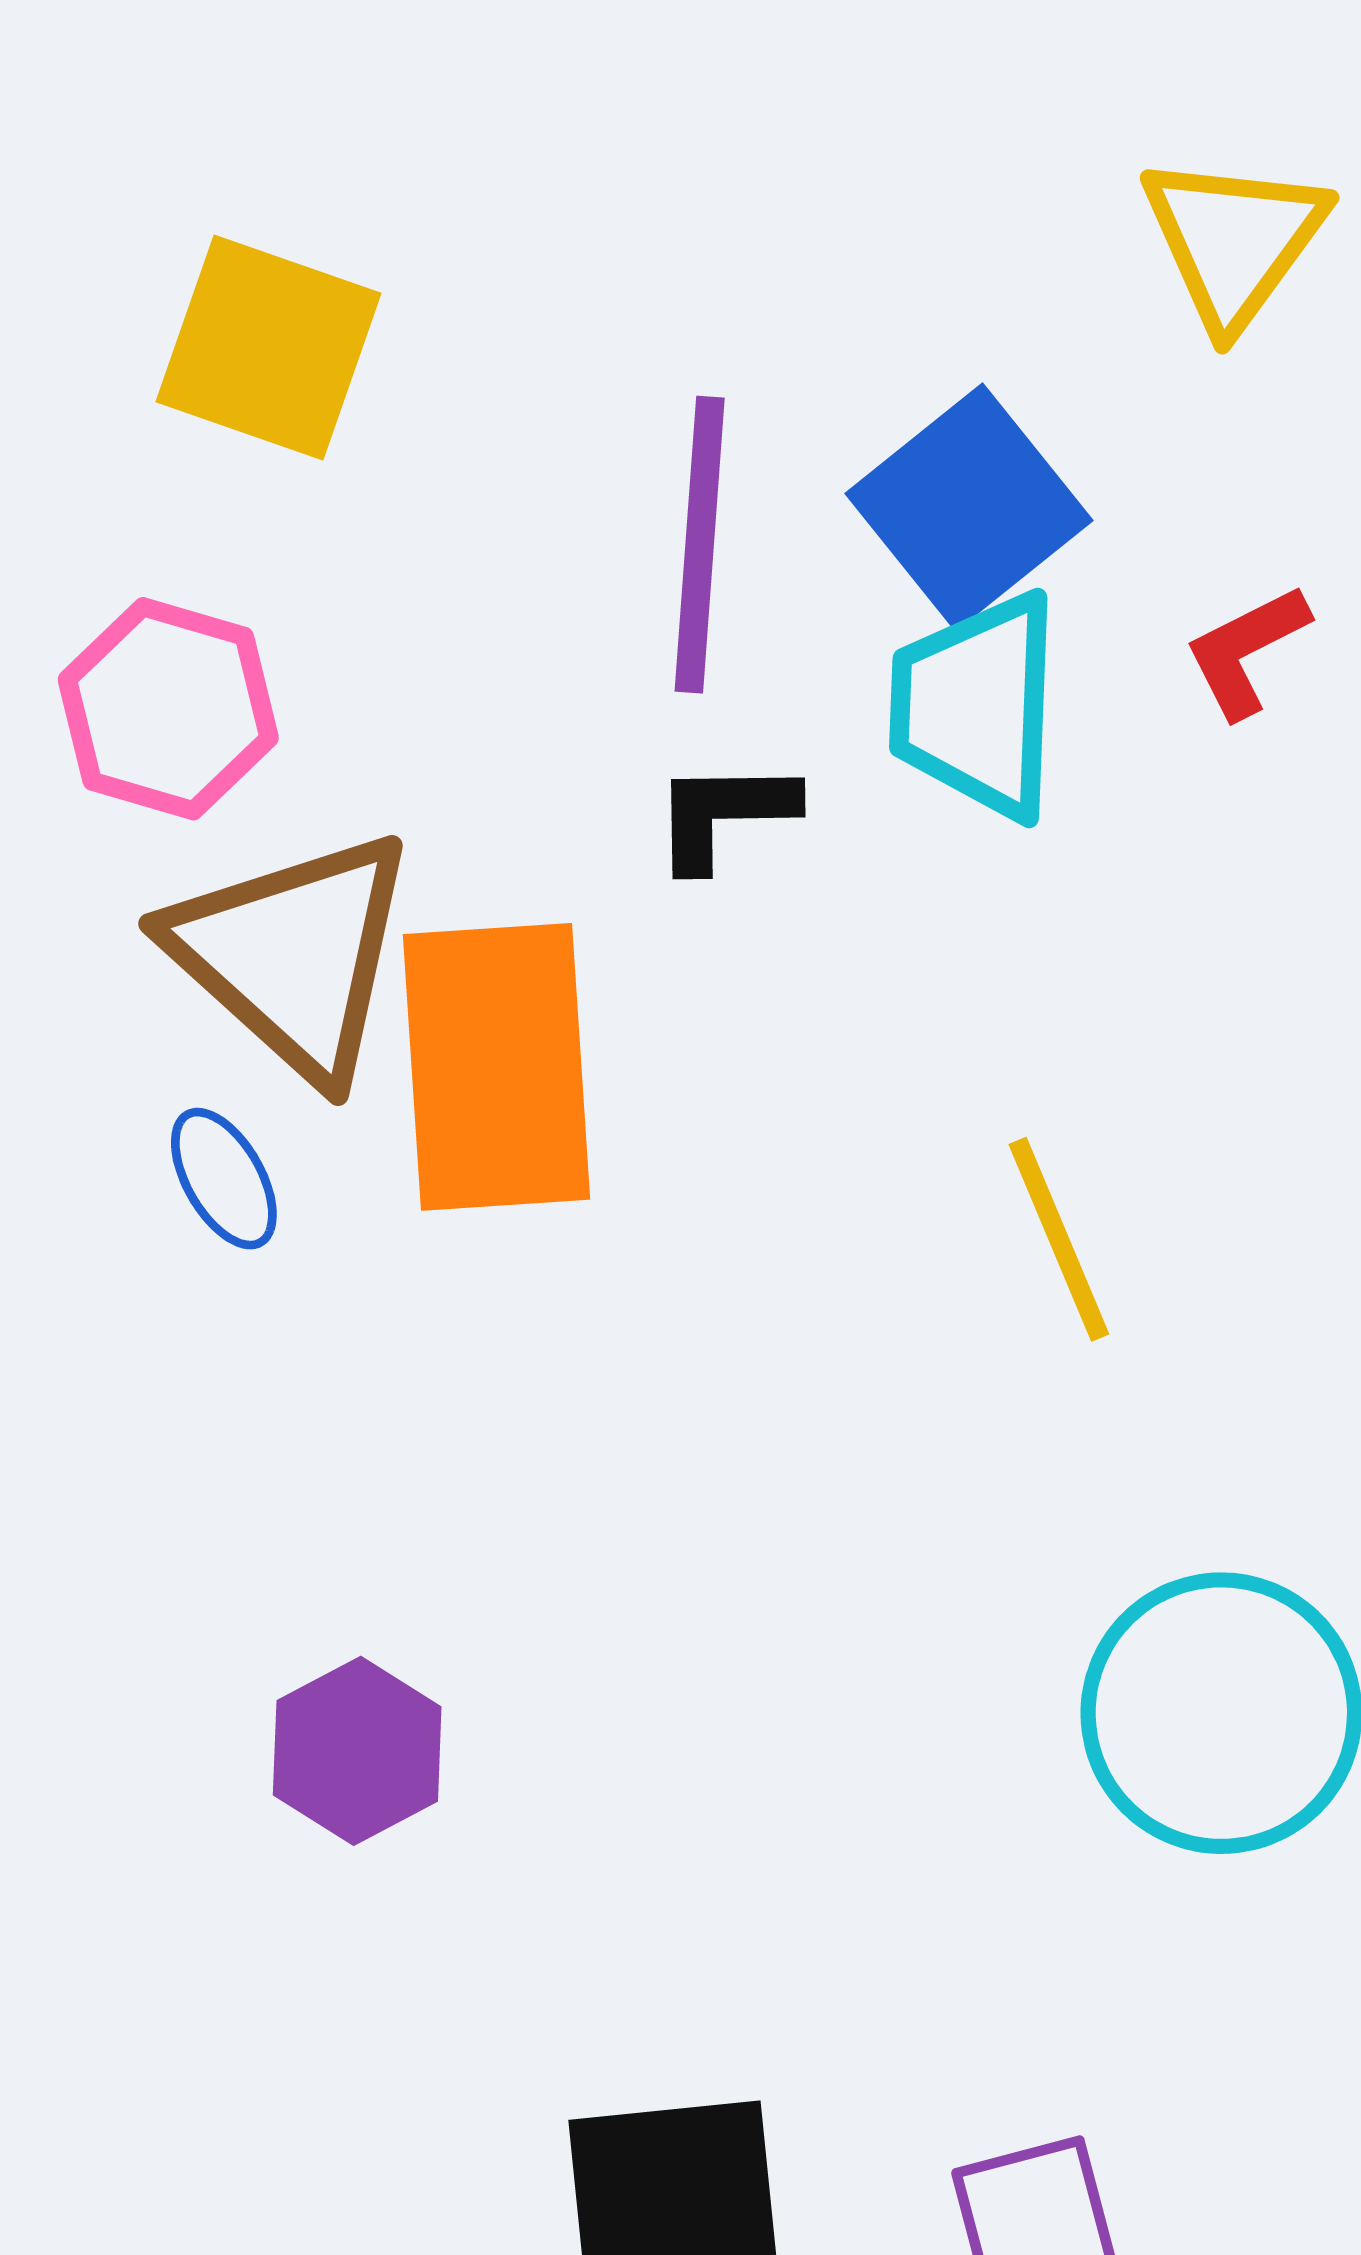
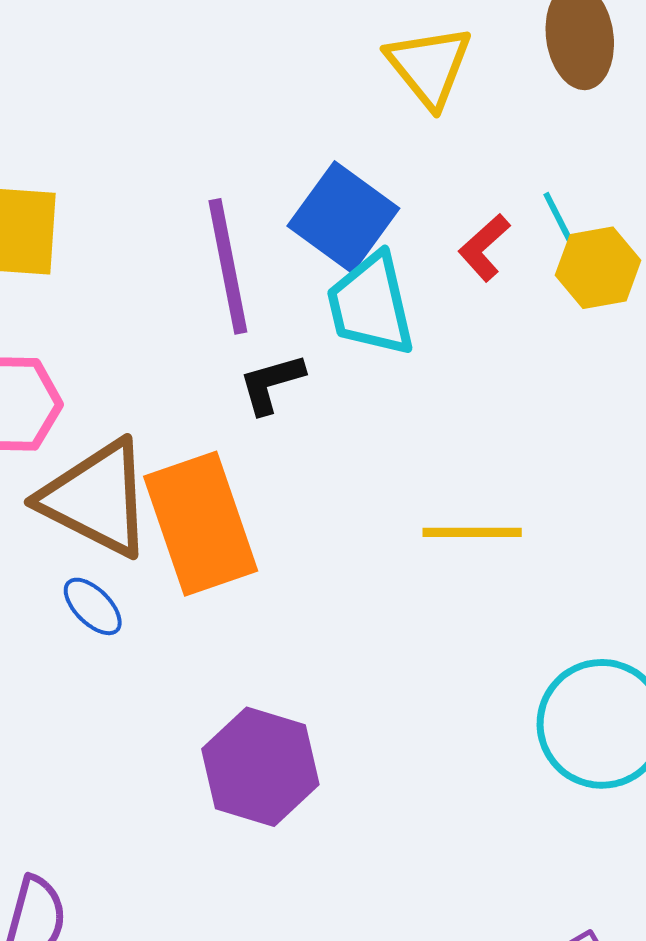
yellow line: (1059, 1239) -> (472, 532), turned -52
purple hexagon: (357, 1751) -> (260, 767), moved, size x1.4

